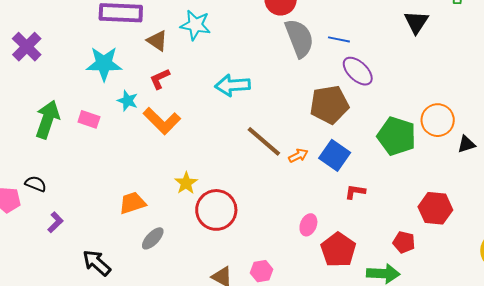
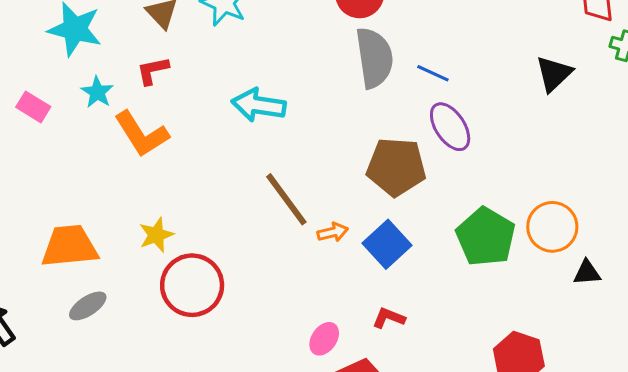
red L-shape: (355, 192) -> (389, 318), moved
orange trapezoid: (132, 203) -> (70, 246), size x1.4

